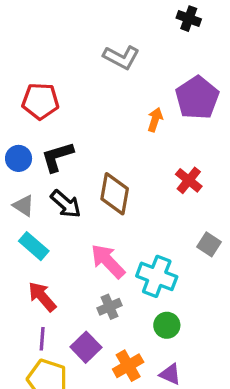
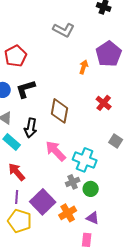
red pentagon: (40, 101) -> (16, 56), turned -30
black arrow: (66, 204) -> (31, 128), moved, turned 60
gray cross: (110, 307) -> (73, 182), moved
purple square: (86, 347) -> (43, 202), size x1.4

